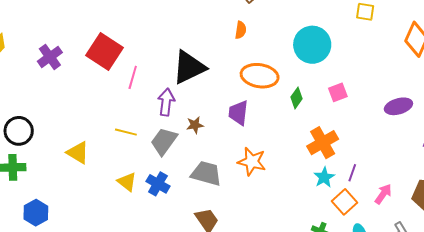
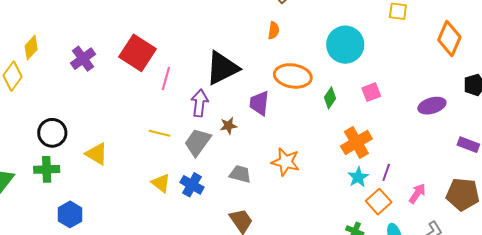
purple trapezoid: (238, 113) -> (259, 103), moved
yellow triangle: (78, 153) -> (97, 154), moved
gray trapezoid: (206, 173) -> (240, 174), size x0.7

